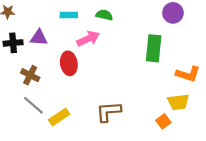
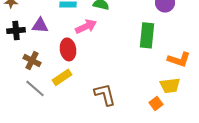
brown L-shape: (109, 112) -> (105, 94), turned 80
yellow rectangle: (59, 117) -> (62, 77), moved

